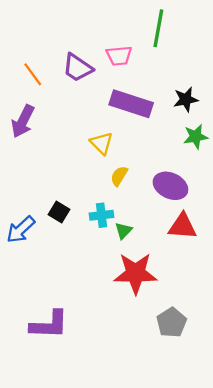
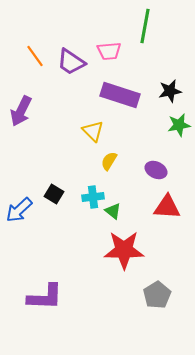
orange line: (33, 74) -> (35, 56), moved
purple ellipse: (170, 186) -> (156, 170), size x0.7
green triangle: (123, 231) -> (113, 211), turned -36

